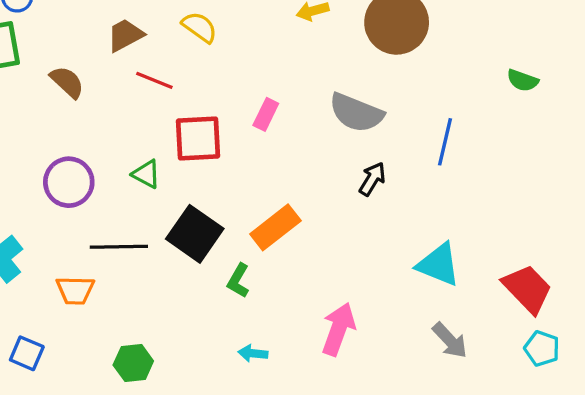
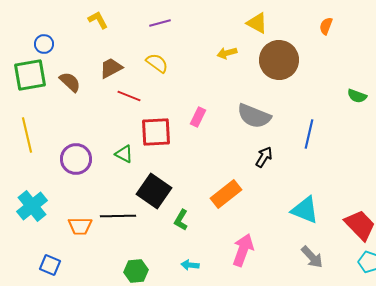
brown semicircle: (67, 82) -> (70, 82), moved
orange rectangle: (275, 227) -> (226, 194), moved
black line: (119, 247) -> (118, 216), moved
green hexagon: (133, 363) -> (136, 271), moved

